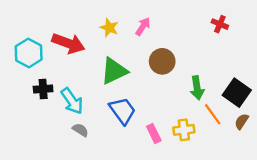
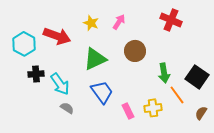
red cross: (220, 24) -> (171, 20), moved, size x1.5
brown semicircle: (242, 121) -> (201, 113), moved

